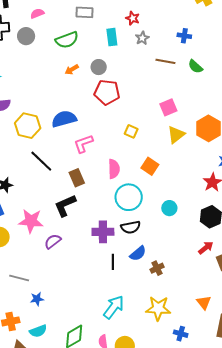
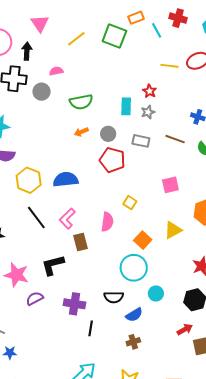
gray rectangle: (84, 12) -> (141, 141), moved
gray star: (142, 38) -> (148, 112), moved
yellow triangle: (176, 135) -> (173, 230), moved
pink L-shape: (83, 144) -> (67, 219), moved, turned -35
pink semicircle: (114, 169) -> (107, 222), moved
brown rectangle: (77, 178) -> (81, 242), moved
cyan circle: (129, 197) -> (134, 268), moved
cyan circle: (169, 208) -> (156, 294), moved
purple cross: (103, 232) -> (74, 304), moved
blue semicircle: (138, 253) -> (134, 315), moved

